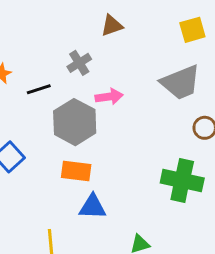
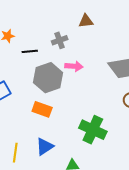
green cross: (182, 181) -> (93, 130), moved
blue triangle: (93, 207) -> (45, 147), moved, turned -48

